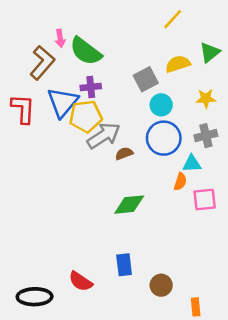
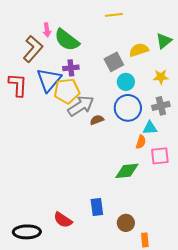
yellow line: (173, 19) -> (114, 15), moved, turned 42
green diamond: (129, 205) -> (127, 171), moved
orange rectangle: (196, 307) -> (145, 240), moved

